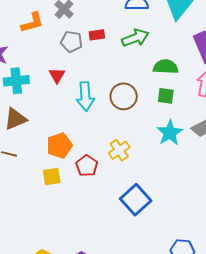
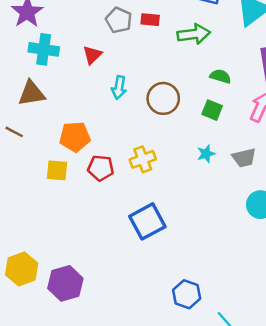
green semicircle: (166, 67) -> (220, 76), size x0.7
cyan arrow: (85, 96) -> (119, 88), size x0.7
cyan star: (170, 133) -> (206, 154), size x0.6
red pentagon: (87, 166) -> (101, 168), turned 30

